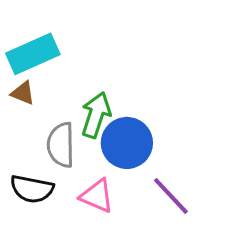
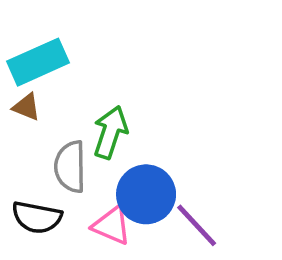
blue circle: (127, 143) -> (146, 194), moved

